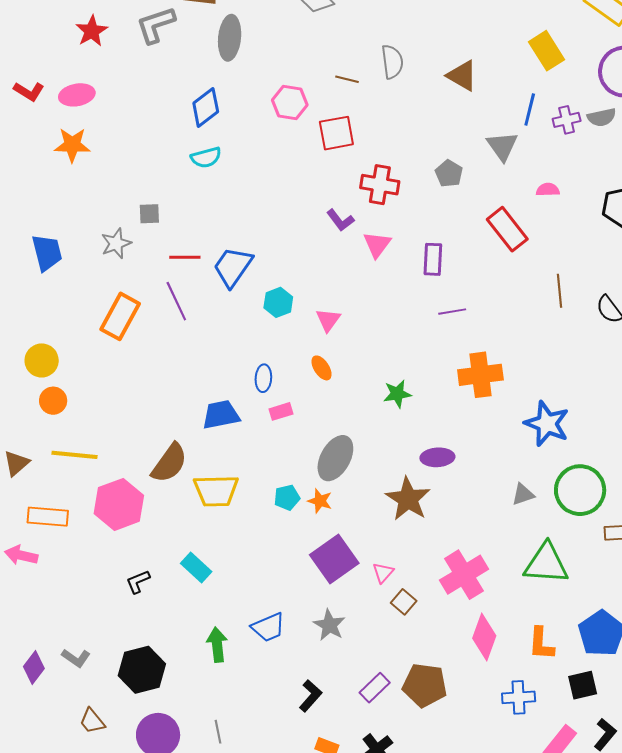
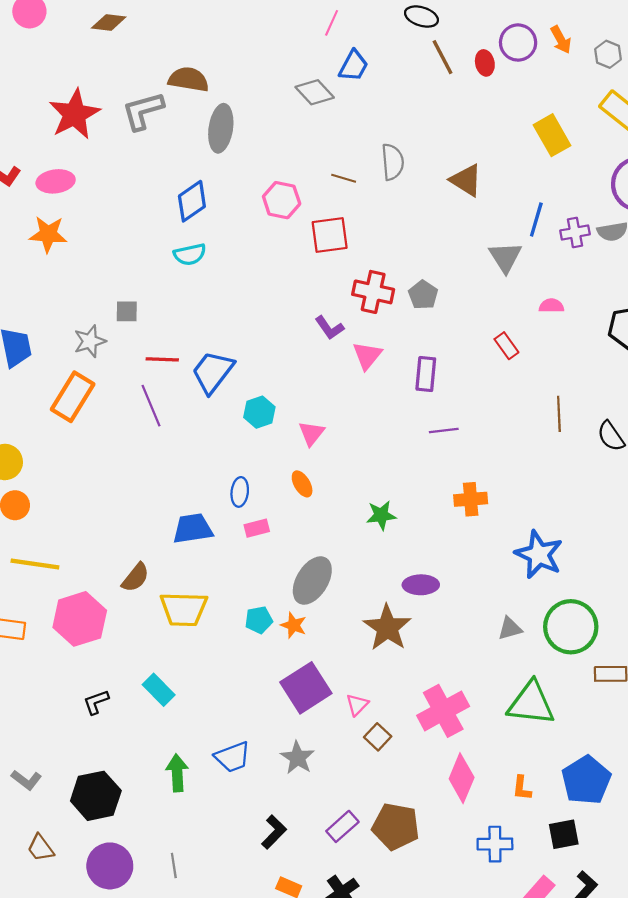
red star: (92, 31) -> (74, 114), size x1.5
yellow rectangle: (546, 51) -> (552, 135), moved
gray pentagon: (449, 173) -> (423, 295), moved
red rectangle: (507, 229) -> (506, 346), size x0.6
orange rectangle: (120, 316) -> (73, 397), moved
orange cross: (480, 375) -> (471, 499), size x0.7
brown semicircle: (169, 463) -> (135, 577), size x0.7
orange L-shape: (541, 644) -> (522, 788), size x0.7

